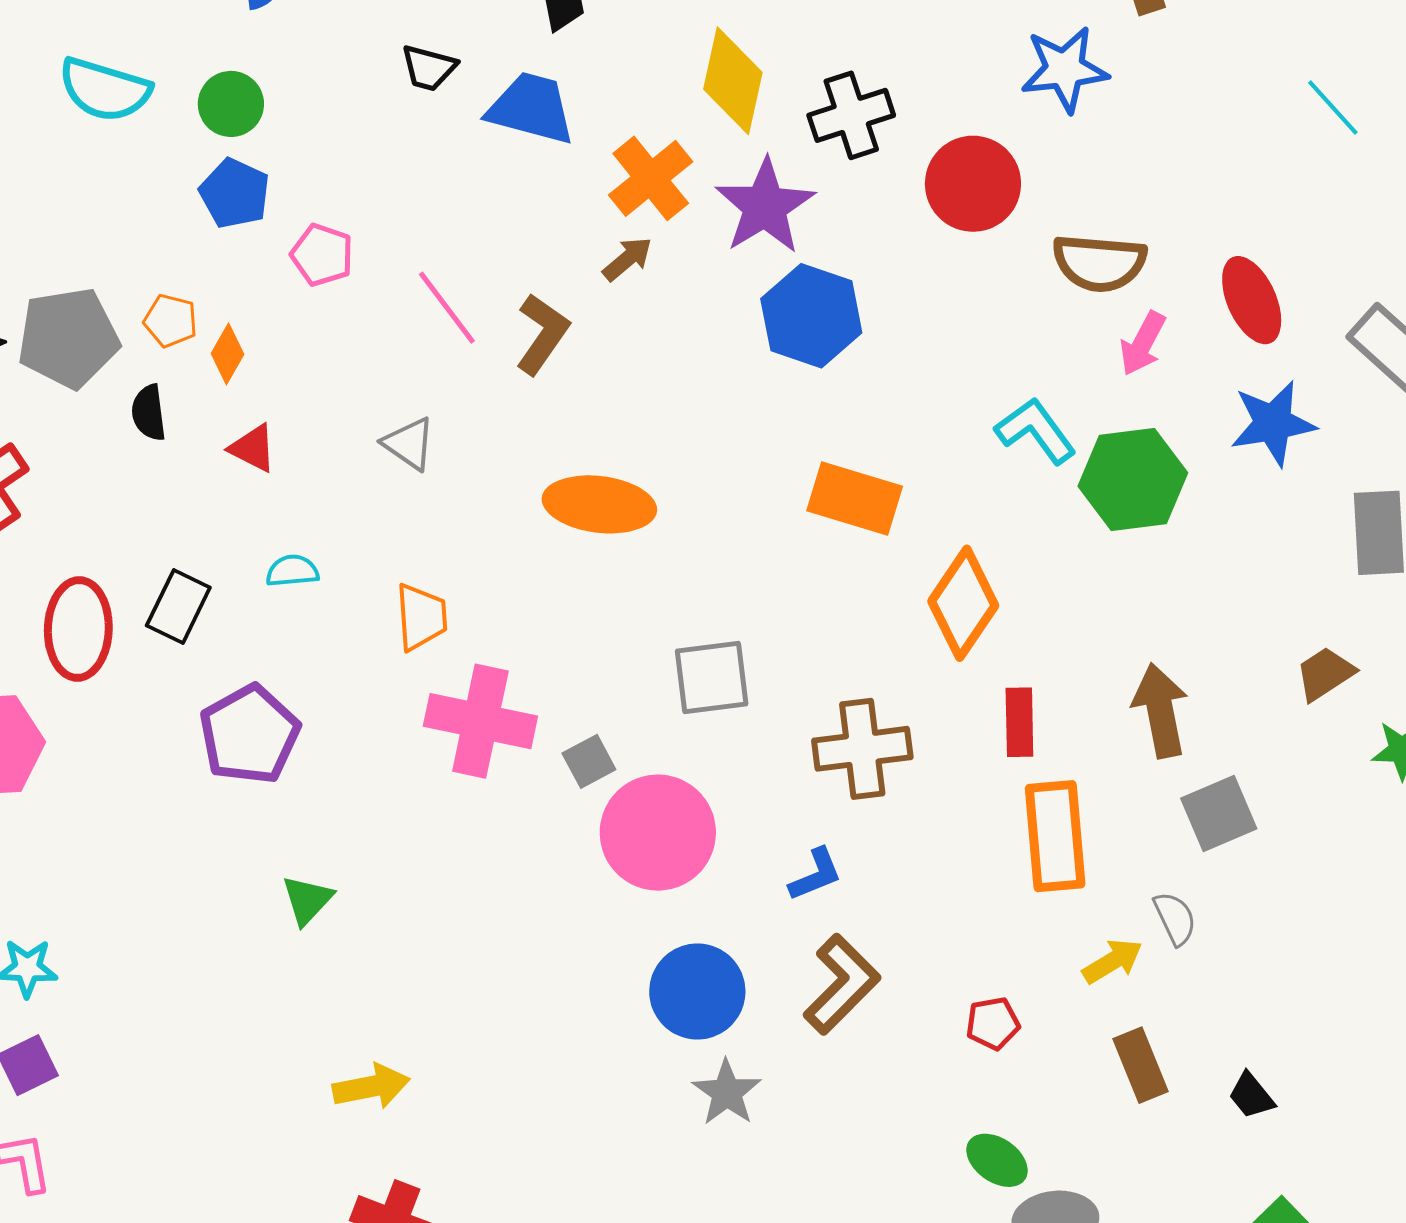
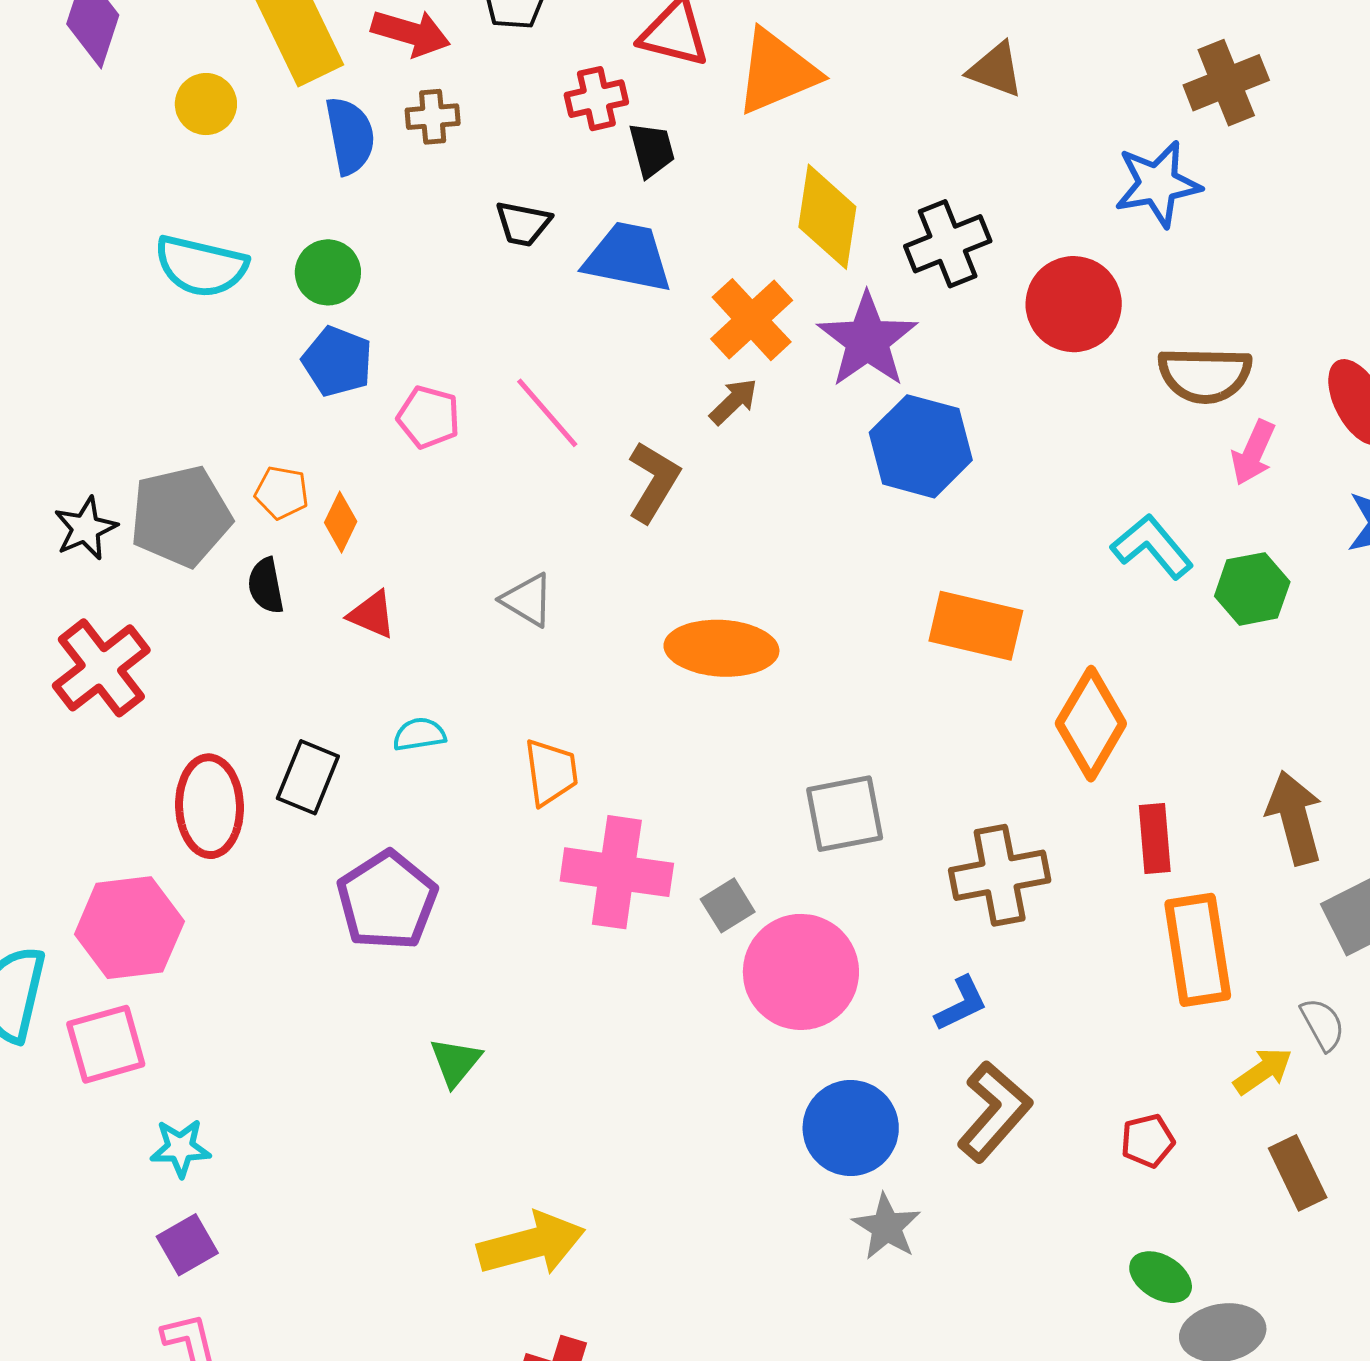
pink line: (447, 308) -> (547, 413), moved
green hexagon: (1133, 479) -> (1252, 589), size x0.7
yellow arrow: (371, 1087) -> (531, 1244), size x1.4

